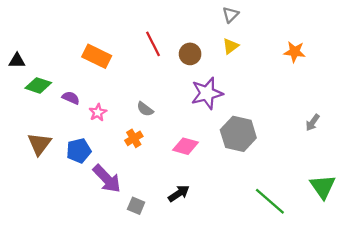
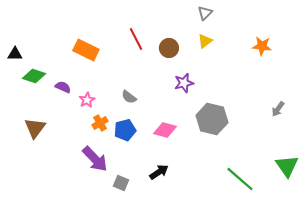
purple star: (207, 93) -> (184, 83), size x0.7
orange cross: (134, 138) -> (100, 123), moved
blue pentagon: (79, 151) -> (125, 130), moved

